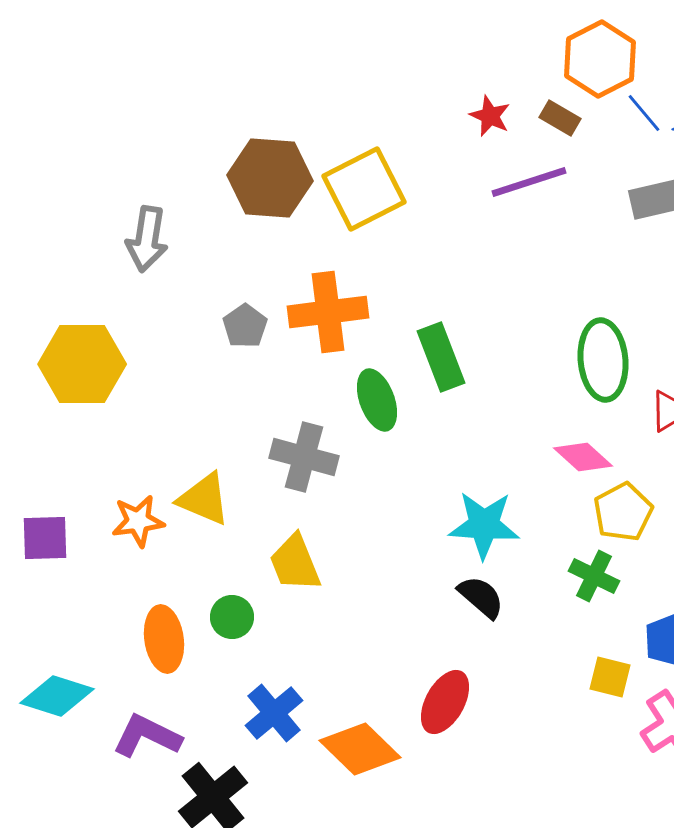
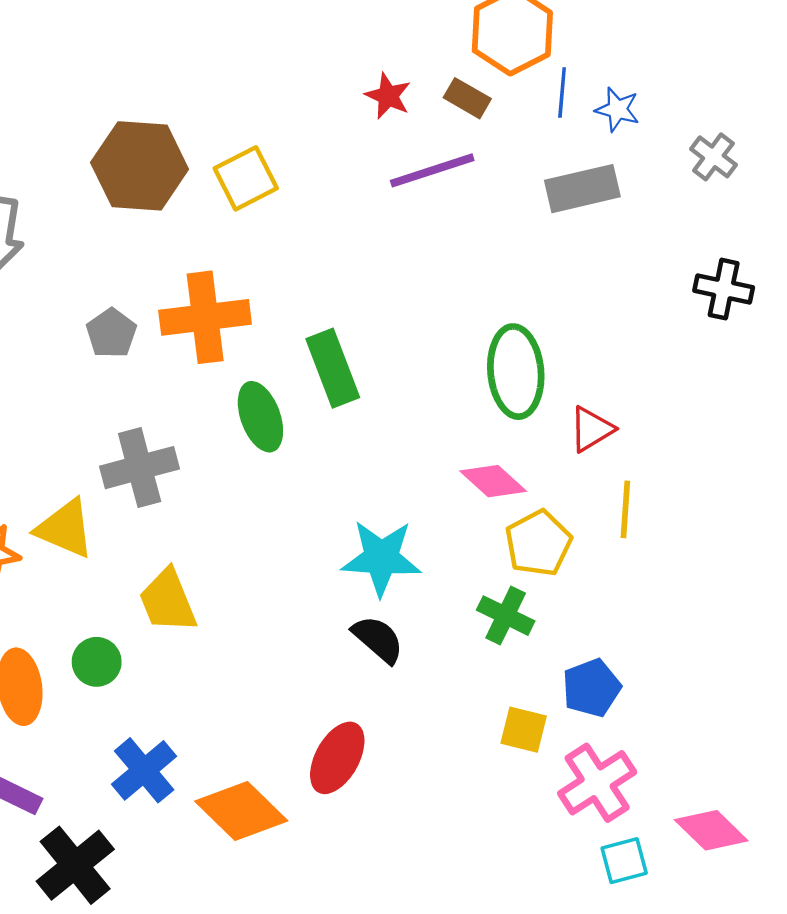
blue line: (644, 113) -> (562, 92), turned 45
yellow square: (364, 189) -> (246, 178), size x0.7
gray cross: (304, 457) -> (140, 468), moved, turned -30

